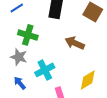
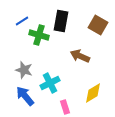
green cross: (28, 35) -> (39, 35), moved
blue arrow: (20, 83) -> (25, 96), size x1.5

